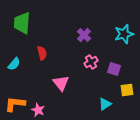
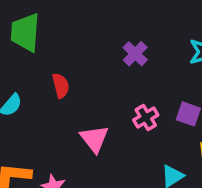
pink cross: (91, 62) -> (146, 118), moved

